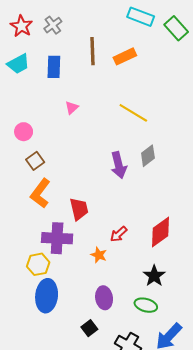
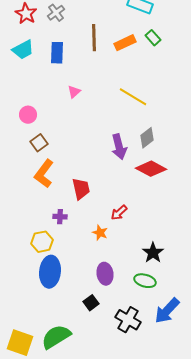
green rectangle: (176, 28) -> (153, 38), moved, size x0.7
red diamond: (160, 232) -> (151, 169), moved, turned 64
purple cross: (57, 238) -> (60, 217), size x0.5

